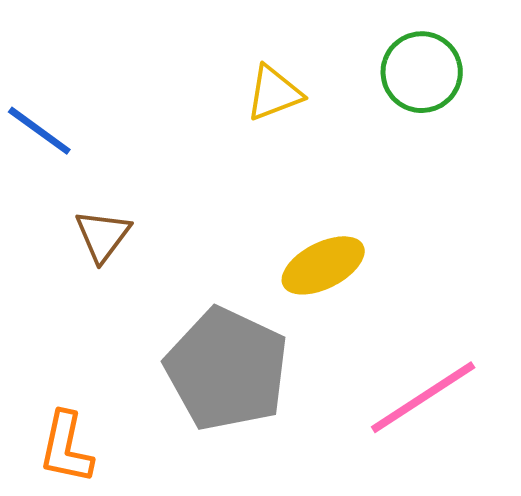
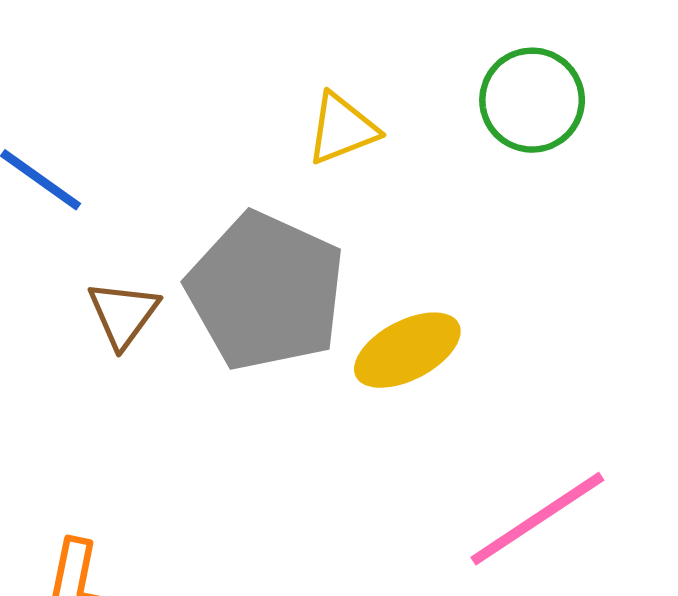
gray pentagon: (227, 369) -> (266, 291), moved

